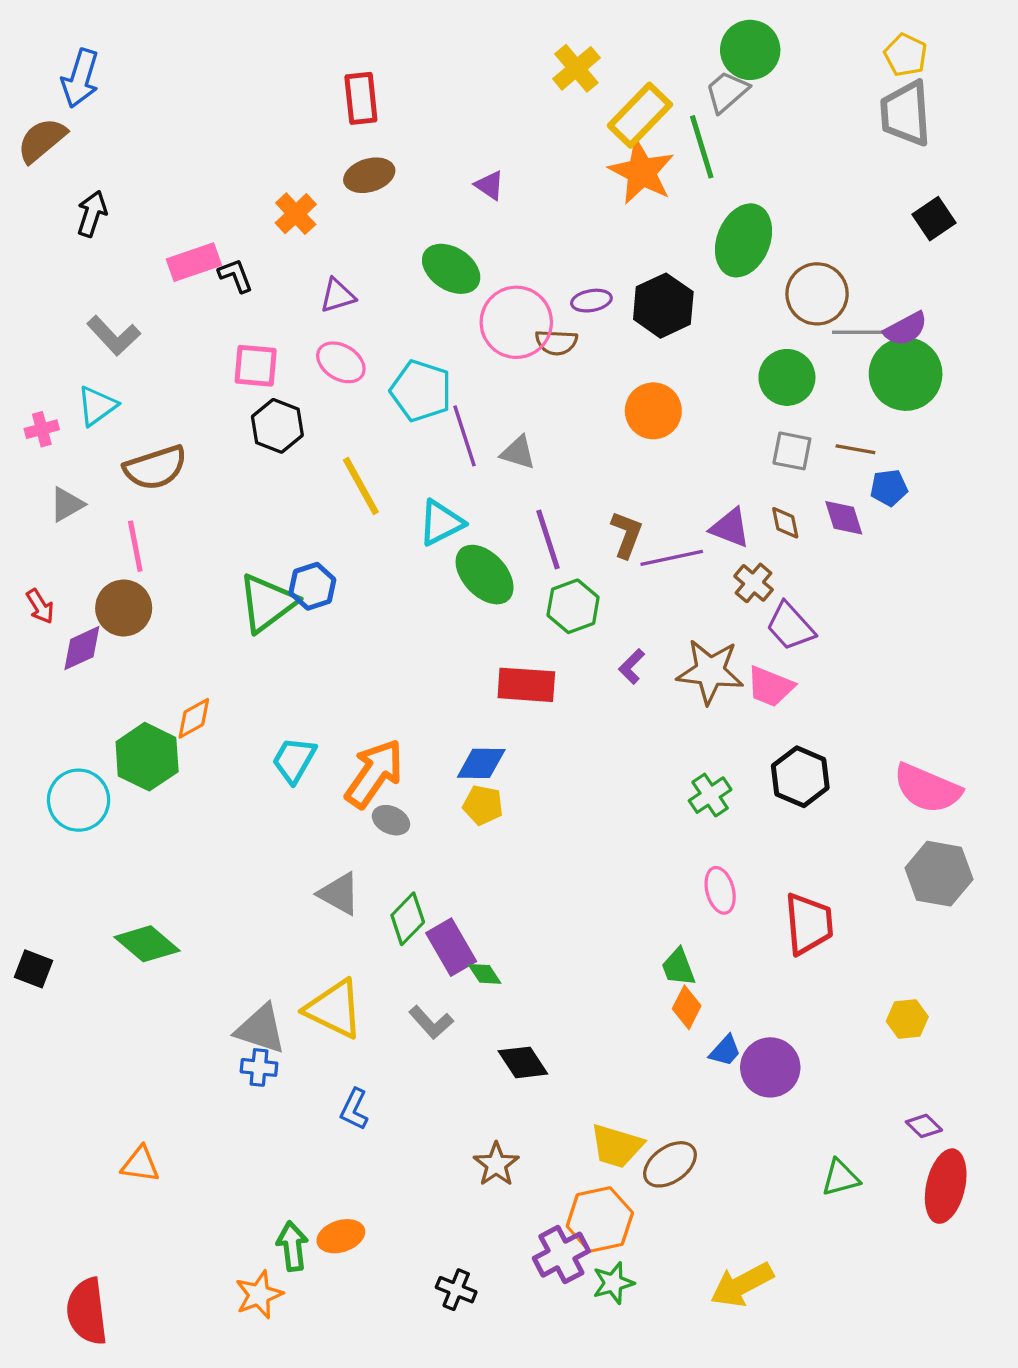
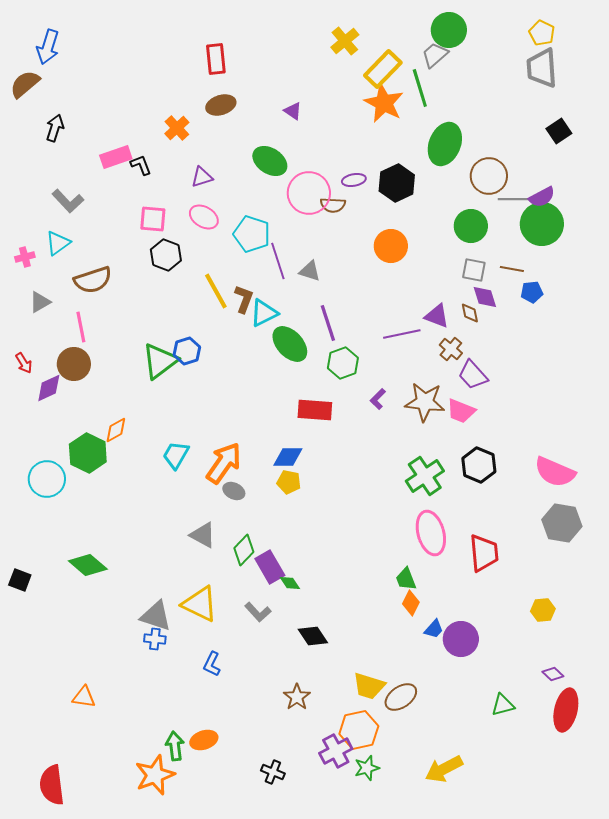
purple diamond: (844, 518) -> (485, 297), moved
brown L-shape: (627, 534) -> (244, 299), moved
green cross: (710, 795) -> (425, 476), size x1.5
pink ellipse: (720, 890) -> (431, 533), size x1.6
orange star: (259, 1295) -> (155, 775), size x1.4

